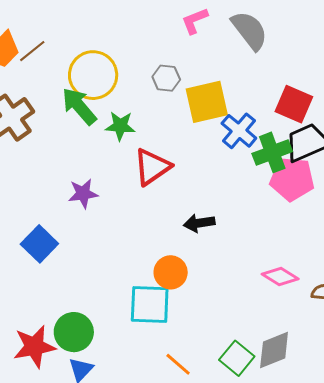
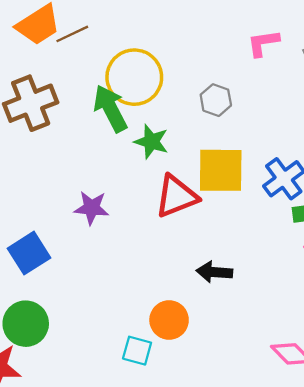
yellow square: (207, 102) -> (221, 170), moved
cyan square: (150, 305) -> (137, 351), size x0.6
green circle: (74, 332) -> (26, 324), moved

